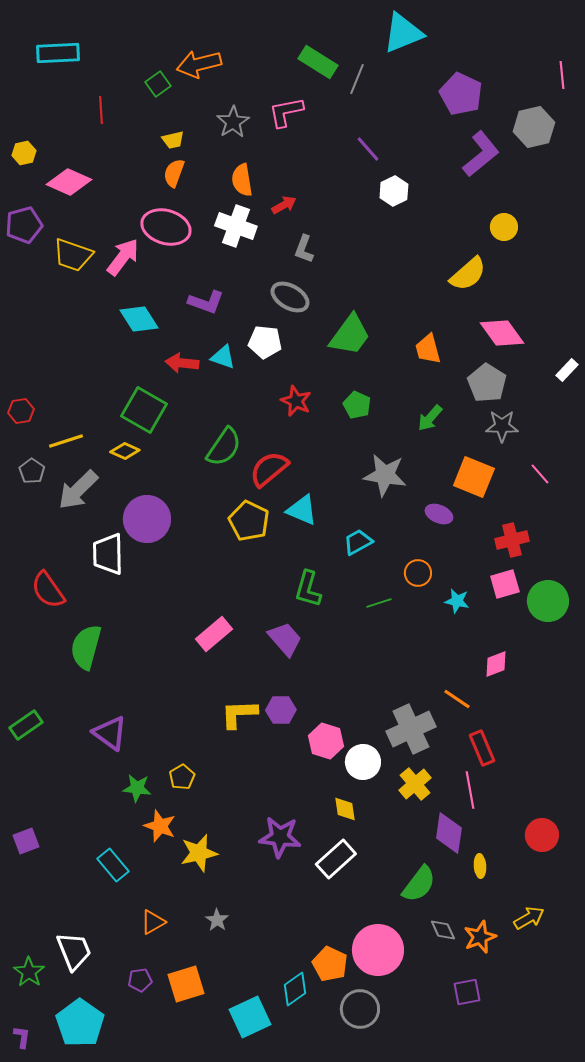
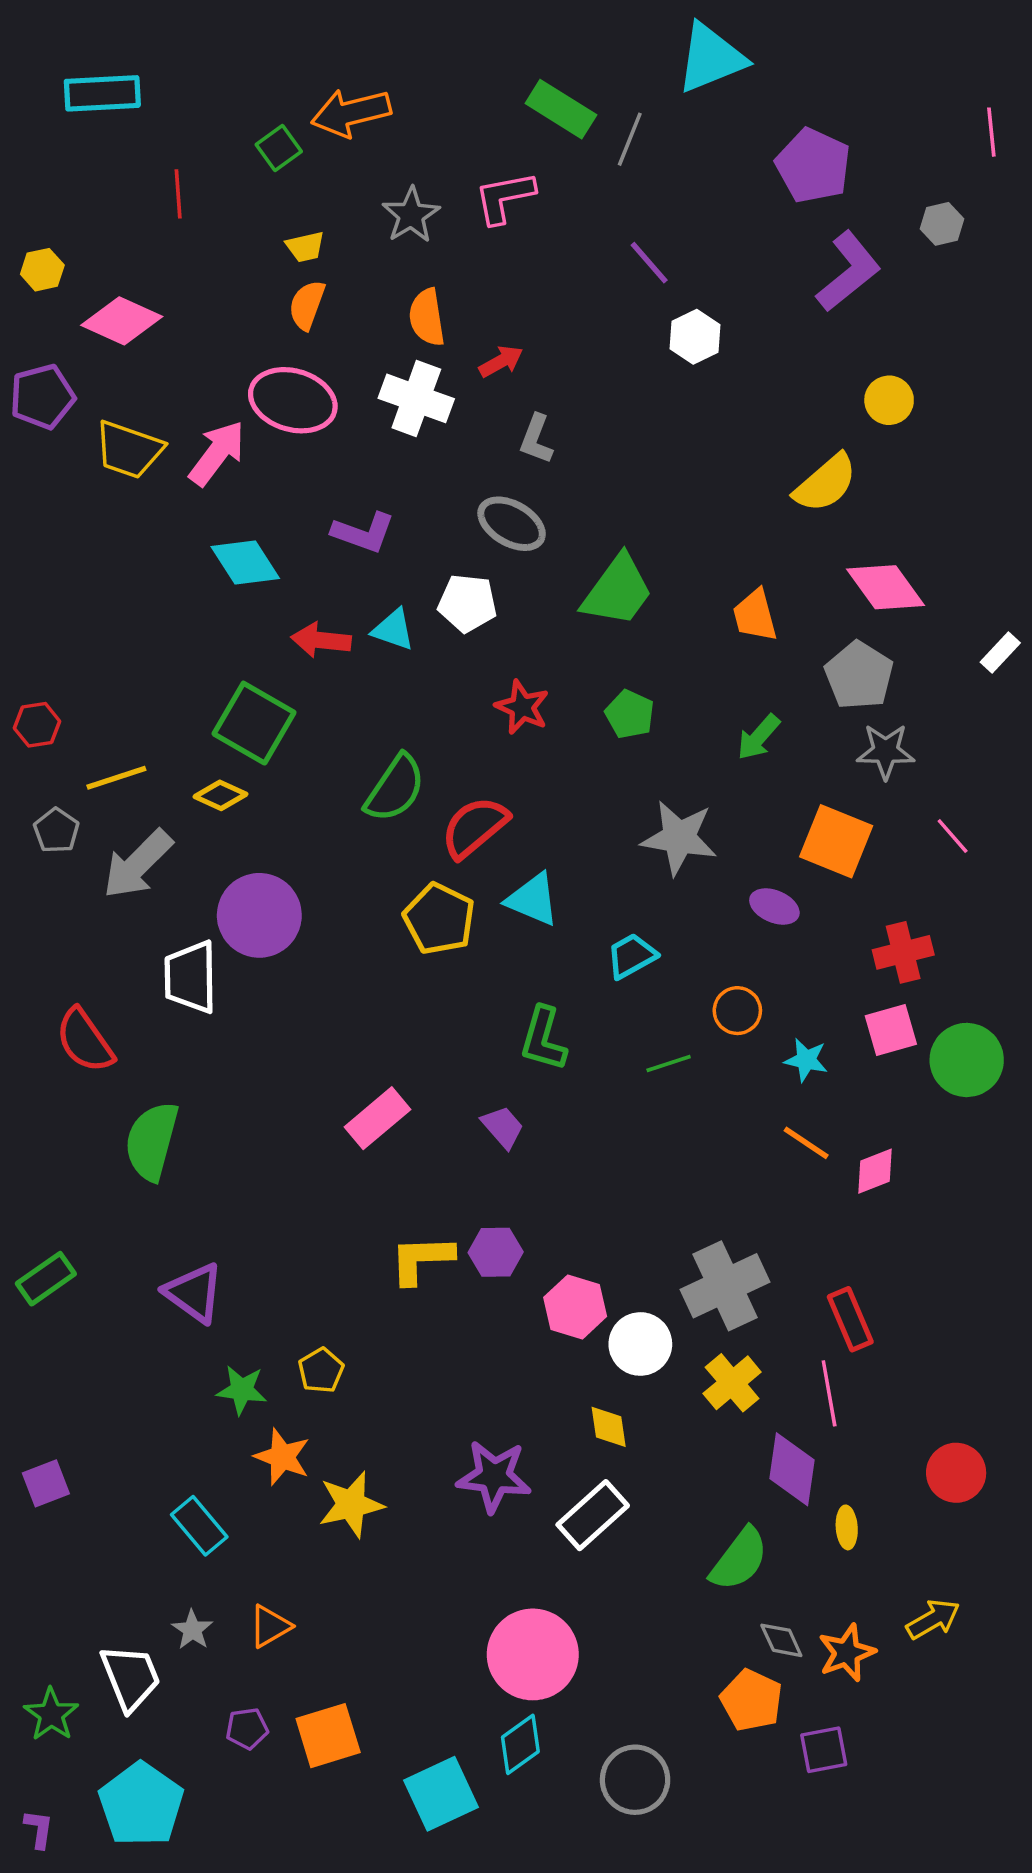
gray hexagon: (534, 127) -> (942, 224), size x0.6
purple trapezoid: (285, 639) -> (503, 1127), size x0.7
orange line: (457, 699) -> (806, 1143), moved
gray star: (217, 920) -> (192, 1630), moved
pink circle: (378, 950) -> (533, 1654), moved
orange pentagon: (330, 964) -> (751, 1700), moved

